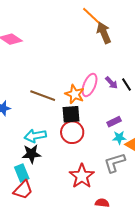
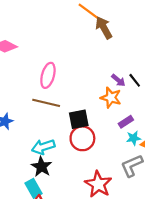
pink ellipse: (90, 85) -> (48, 75), moved
orange star: (75, 94) -> (111, 98), moved
black star: (31, 154) -> (41, 167), turned -30

